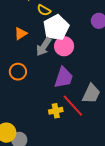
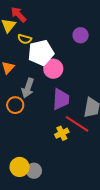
white pentagon: (56, 28) -> (41, 53), turned 30
gray arrow: (44, 47) -> (28, 88), moved

